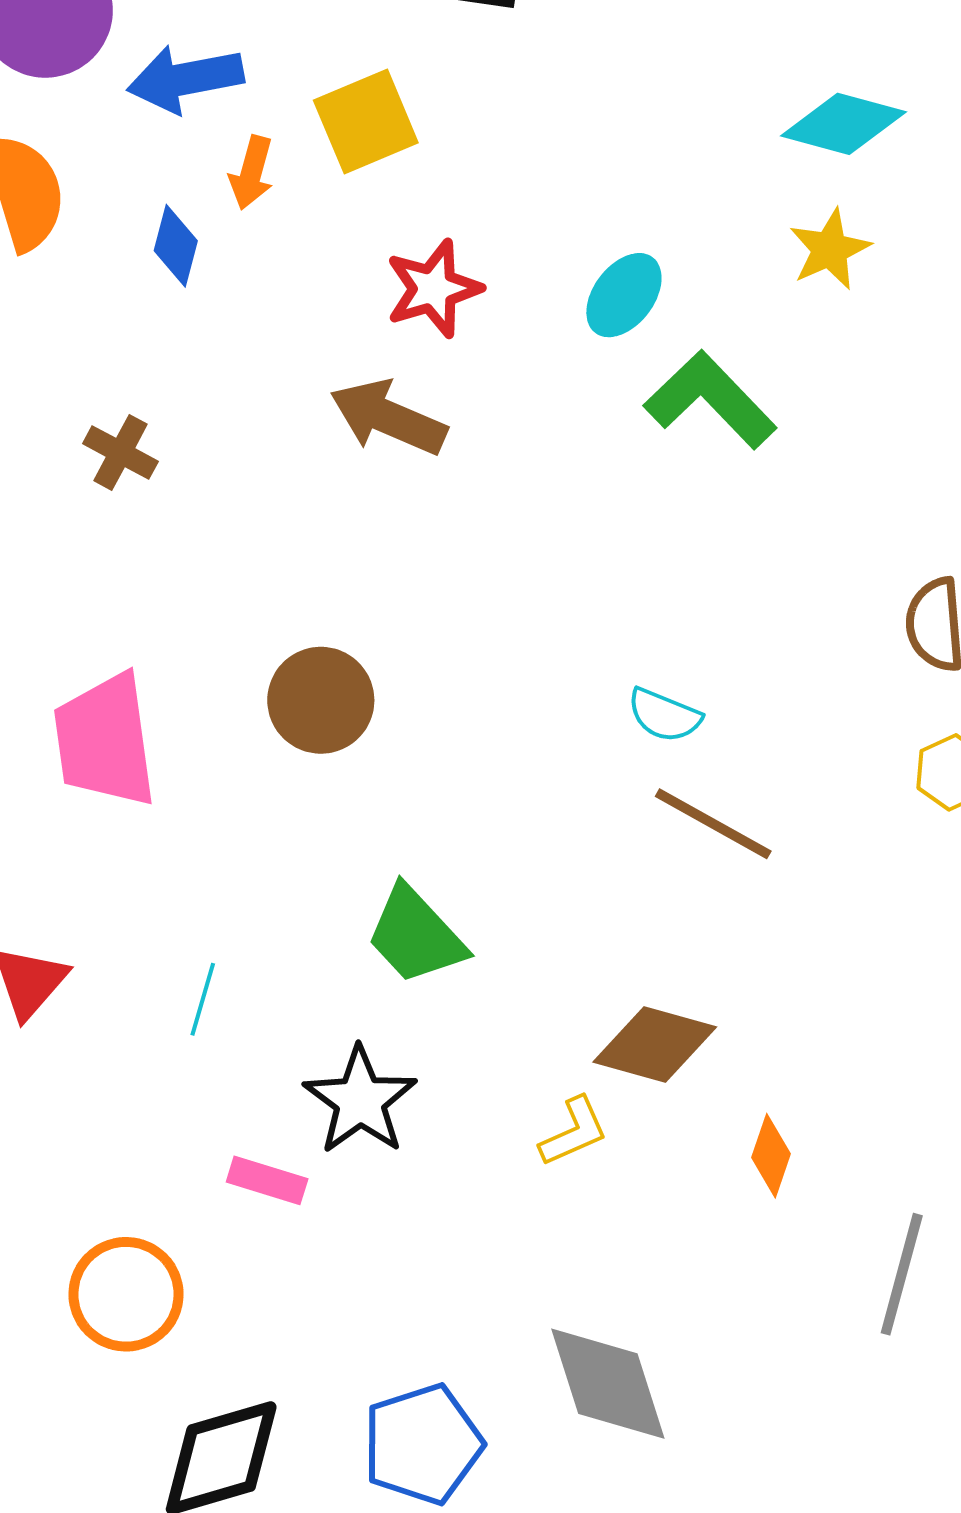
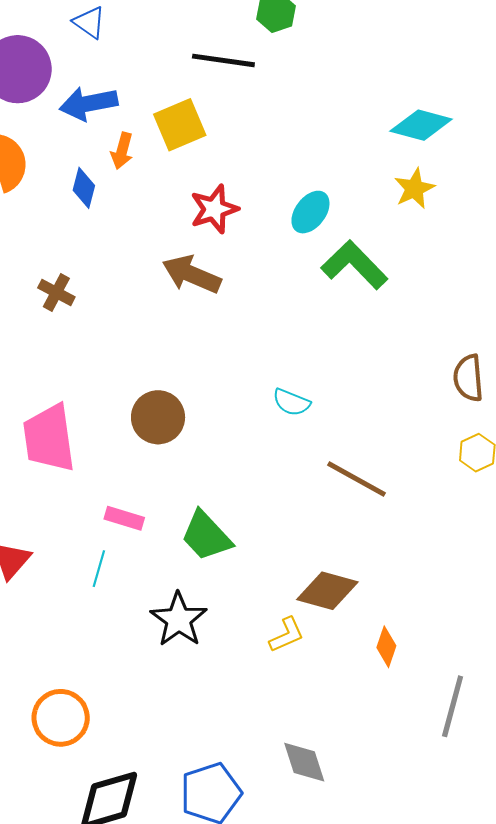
cyan semicircle: (664, 715) -> (291, 402), moved
pink rectangle: (267, 1180) -> (124, 518), moved
gray diamond: (608, 1384) -> (304, 762), size x0.7

